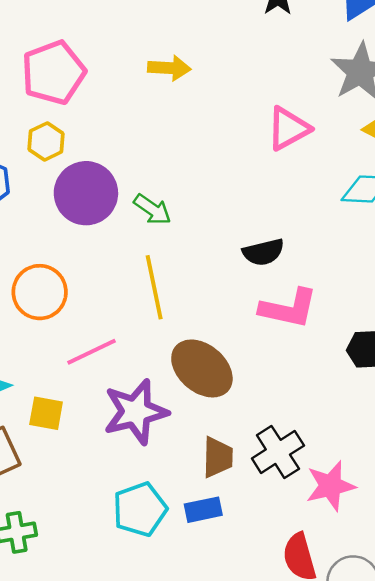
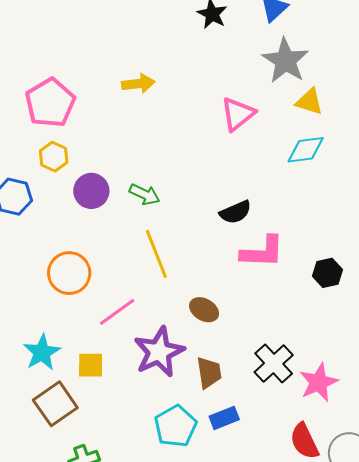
purple circle: (86, 193) -> (91, 191), size x0.7
brown ellipse: (202, 368) -> (204, 310), size x0.6
brown trapezoid: (218, 457) -> (209, 373), moved

